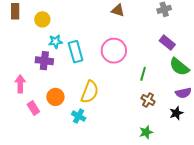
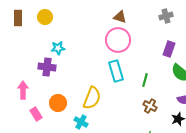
yellow circle: (42, 19) -> (45, 17), moved
purple rectangle: (167, 43) -> (169, 49), turned 70
pink circle: (114, 51) -> (118, 40), moved
cyan rectangle: (76, 52) -> (116, 71), moved

